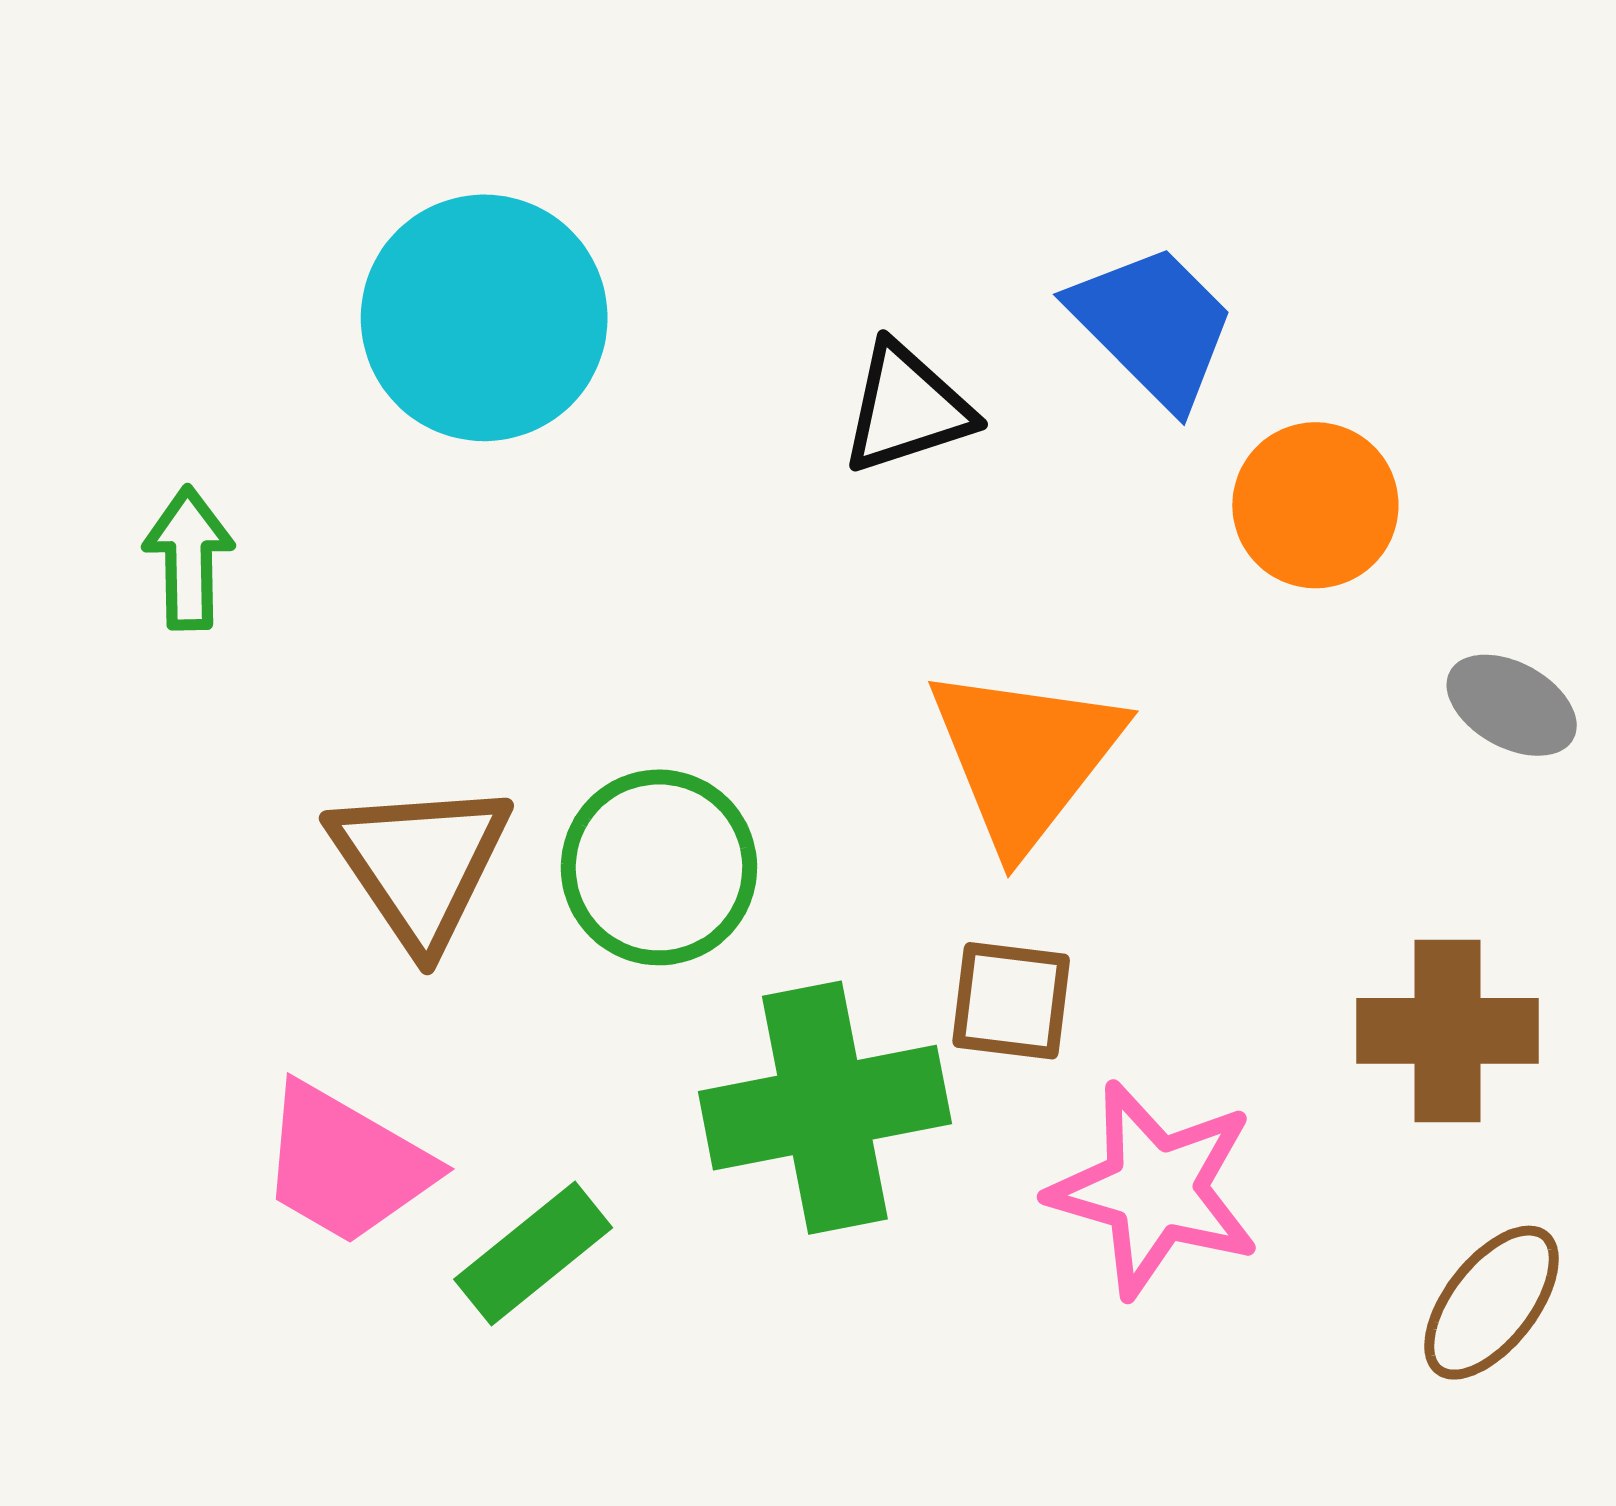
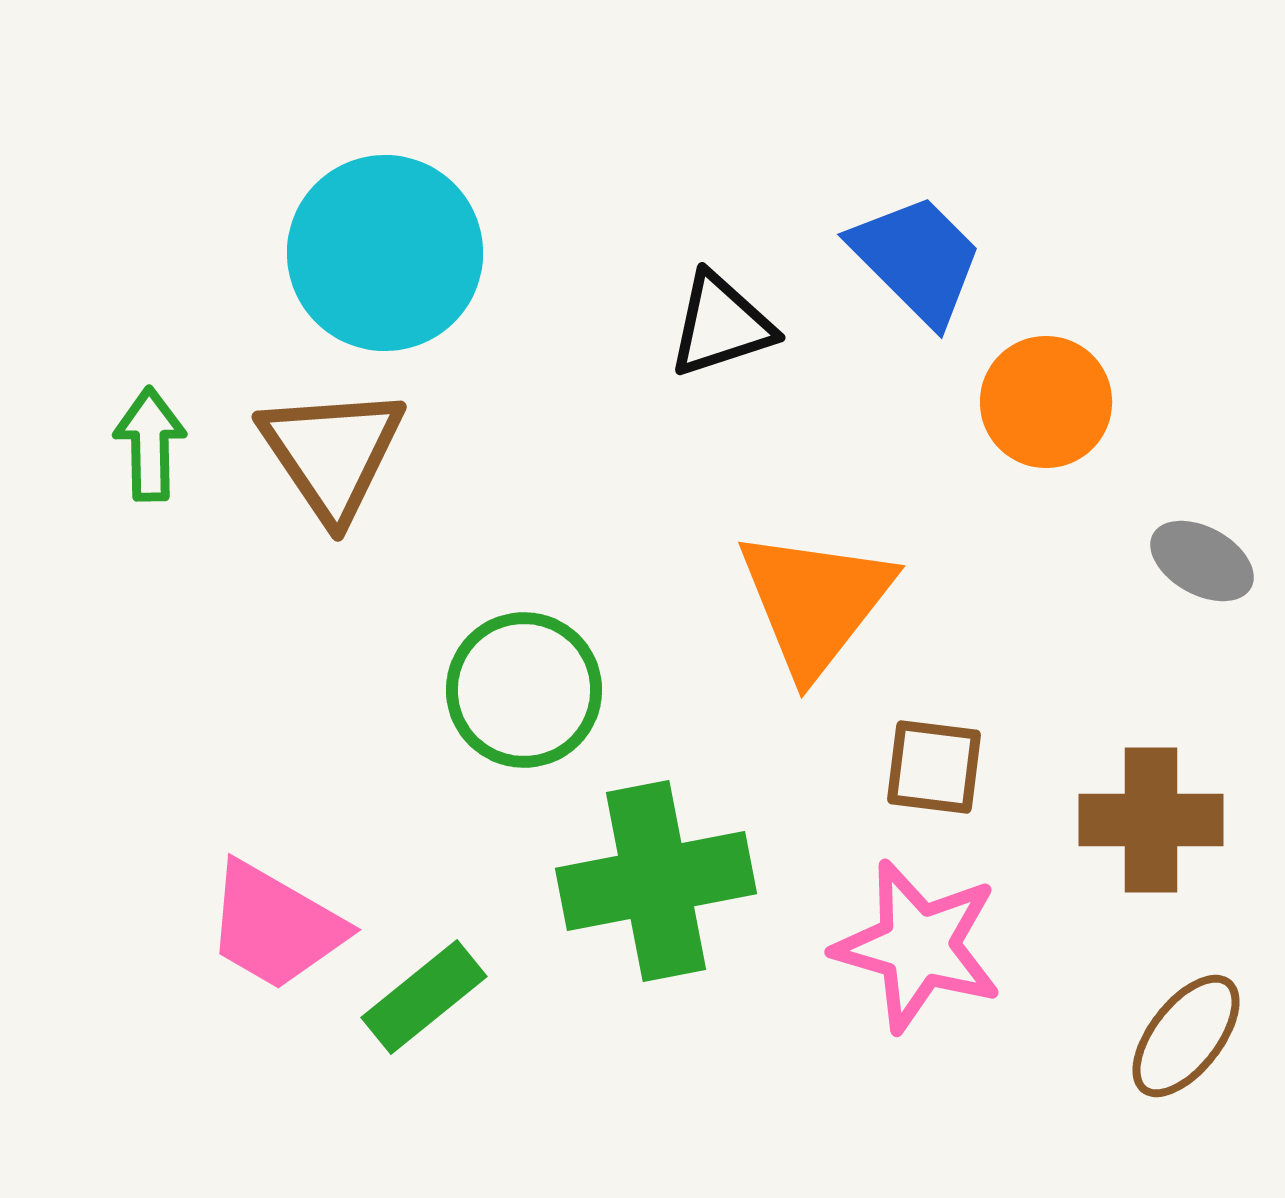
brown triangle: (420, 864) -> (332, 453), moved
brown square: (1011, 1001) -> (934, 767), moved

